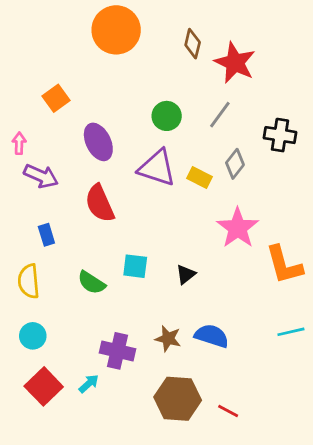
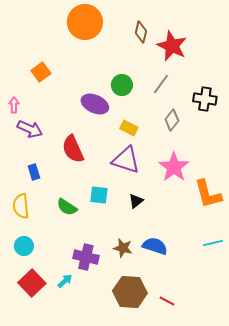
purple ellipse: (98, 142) -> (95, 104), moved, turned -40
purple triangle: (157, 168) -> (126, 160), moved
yellow rectangle: (199, 177) -> (129, 128), moved

